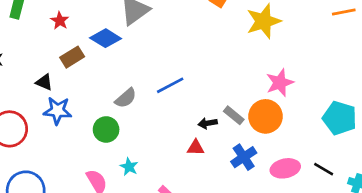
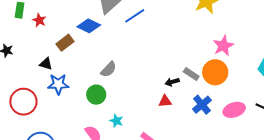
red star: (60, 21) -> (39, 20), moved
blue line: (170, 85) -> (135, 16), moved

